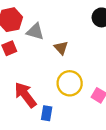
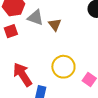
brown triangle: (61, 48) -> (55, 25), moved

